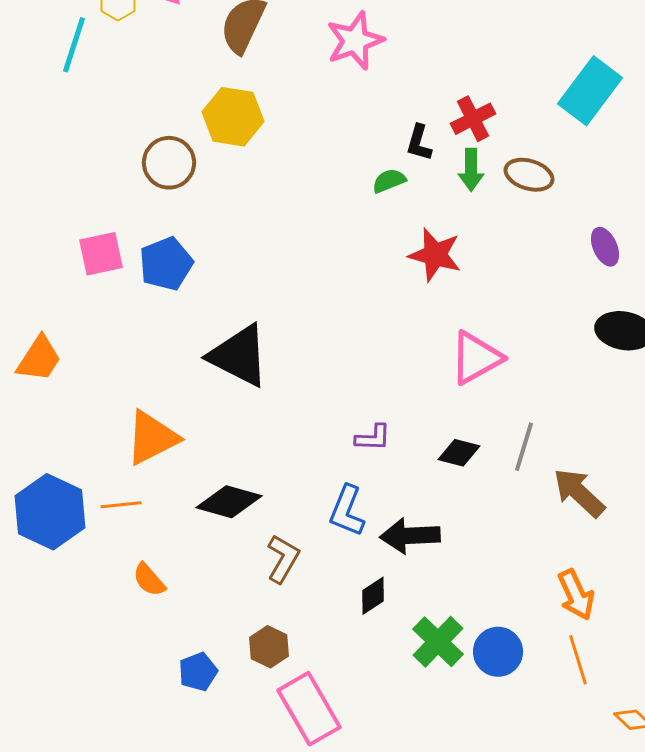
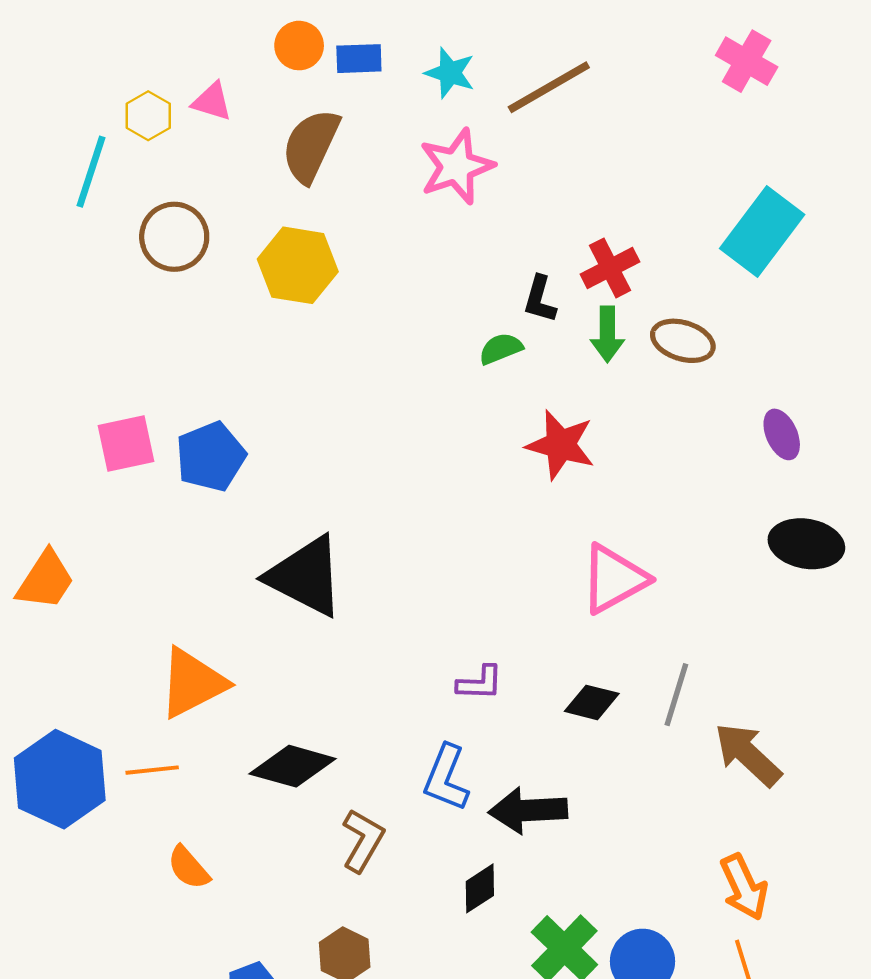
brown circle: (169, 163) -> (174, 237), moved

